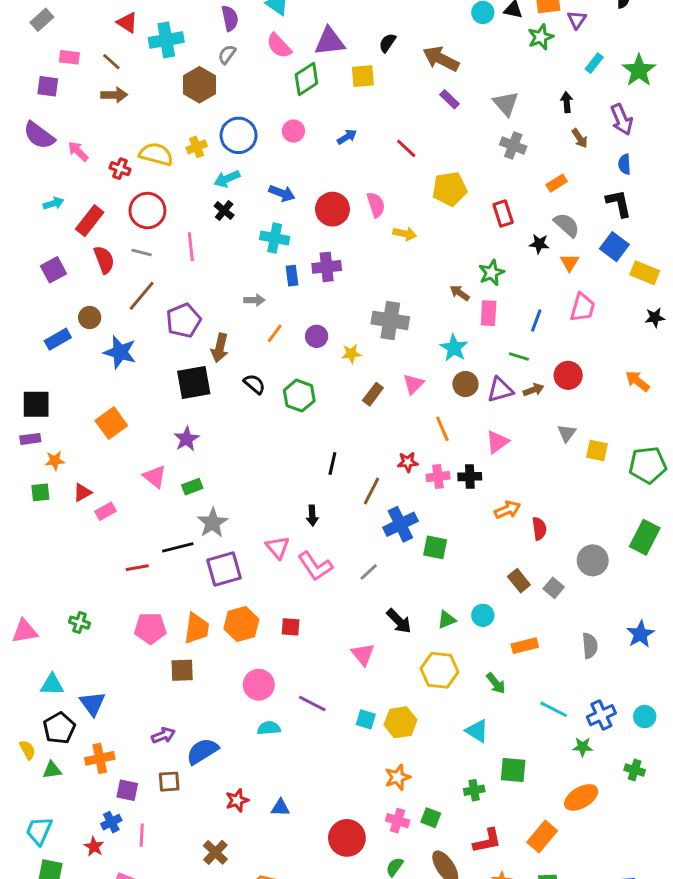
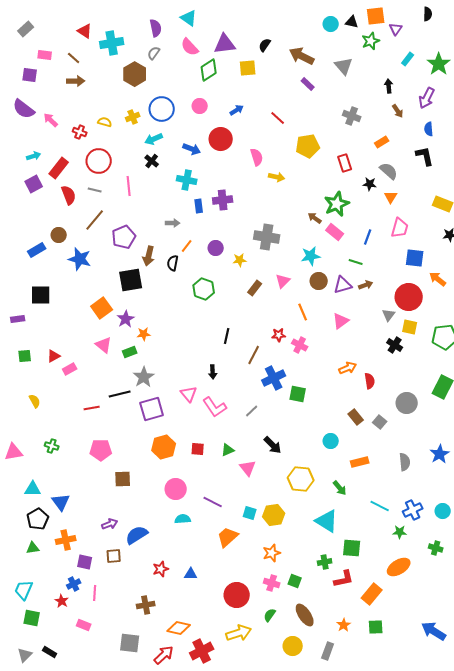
gray triangle: (506, 104) -> (344, 66), moved
purple arrow: (622, 119) -> (427, 98), turned 50
yellow semicircle: (156, 154) -> (105, 122), size x0.6
red circle: (332, 209) -> (221, 139), moved
blue square: (614, 247) -> (415, 258), moved, turned -30
purple square: (53, 270) -> (34, 184), moved
green star: (491, 273) -> (337, 204), size x1.4
pink rectangle: (489, 313) -> (335, 232), turned -54
cyan star: (454, 348) -> (311, 256), turned 30
red circle: (568, 375) -> (409, 297), moved, size x1.4
black semicircle: (254, 384) -> (173, 263), moved, turned -119
black square: (36, 404) -> (41, 295), moved
orange square: (111, 423) -> (102, 308), moved
orange star: (55, 461) -> (144, 334), moved
pink cross: (438, 477) -> (300, 345), turned 35
black cross: (470, 477) -> (395, 345), moved, turned 35
green triangle: (447, 620) -> (228, 450), moved
orange trapezoid: (197, 628) -> (228, 537), moved, turned -140
cyan triangle: (477, 731) -> (327, 521), size x1.4
yellow semicircle: (27, 750) -> (35, 401), moved
red L-shape: (487, 841) -> (344, 579), moved
brown cross: (215, 852) -> (146, 605), turned 36

